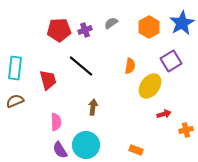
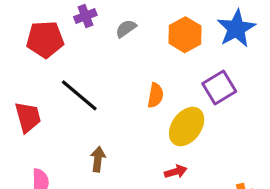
purple cross: (85, 30) -> (85, 16), moved
red arrow: (164, 114) -> (176, 172), moved

